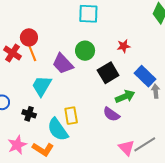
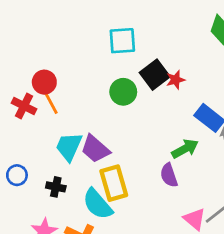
purple trapezoid: (63, 64) -> (95, 149), moved
black square: (108, 73) -> (155, 75), moved
purple semicircle: (111, 114) -> (169, 175), turned 42
yellow rectangle: (71, 116) -> (114, 183), size x1.4

